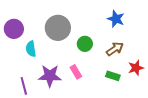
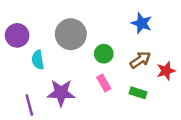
red star: (136, 68) -> (166, 71), moved
pink rectangle: (76, 72) -> (104, 83), moved

